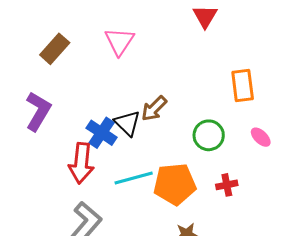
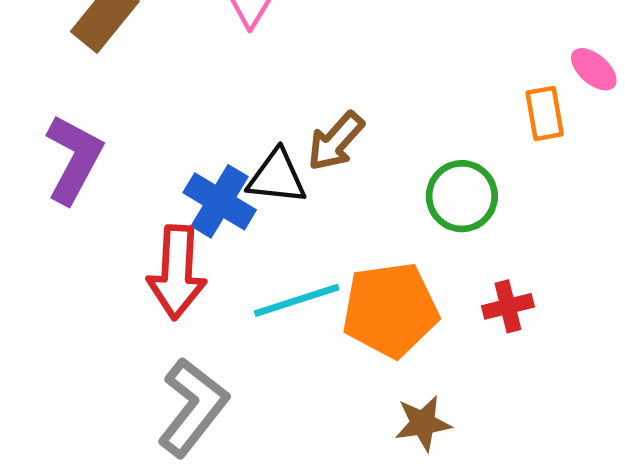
orange rectangle: (243, 86) -> (545, 113), moved, size x0.7
black triangle: (127, 123) -> (277, 177), turned -36
pink ellipse: (261, 137) -> (594, 69), moved

